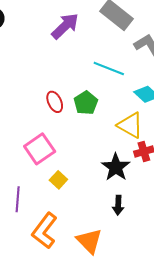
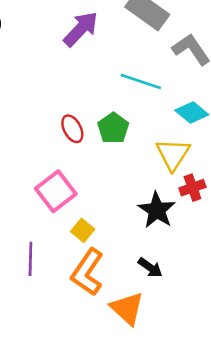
yellow triangle: (130, 125) -> (173, 154), turned 36
black arrow: (118, 205) -> (150, 268), moved, turned -54
orange L-shape: (45, 231) -> (87, 272), moved

